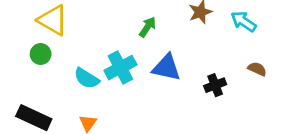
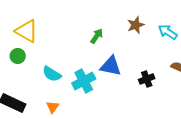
cyan cross: (120, 68) -> (84, 81), moved

